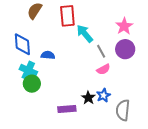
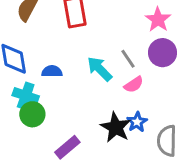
cyan arrow: (85, 34) -> (100, 69), moved
black star: (88, 98) -> (116, 127), size x1.5
purple rectangle: (67, 109) -> (67, 147), moved, turned -30

